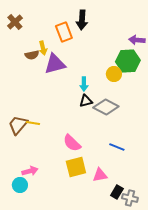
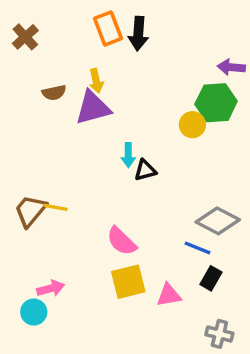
orange rectangle: (64, 32) -> (108, 28), moved
yellow arrow: (43, 48) -> (96, 81), moved
cyan arrow: (84, 84) -> (128, 155), moved
gray diamond: (106, 107) -> (218, 221), moved
black rectangle: (117, 192) -> (211, 278), moved

